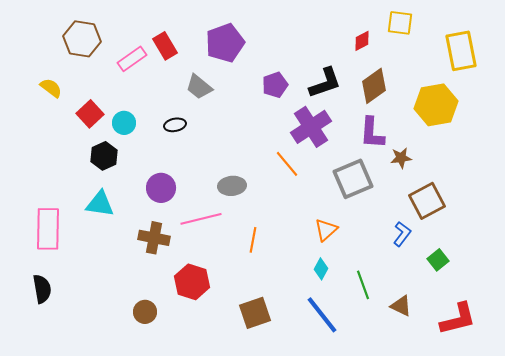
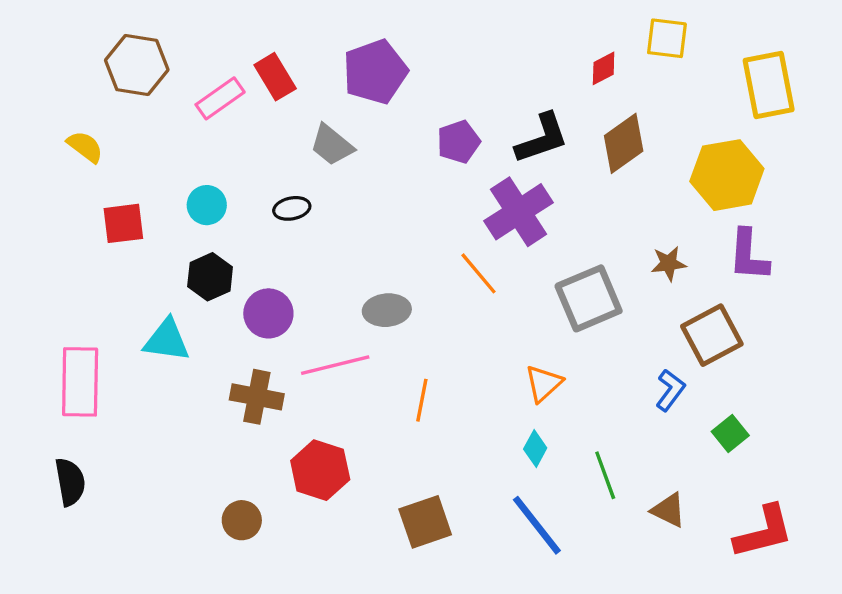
red square: (90, 114) -> (123, 223), moved, turned 36
purple L-shape: (372, 133) -> (749, 255), moved
black hexagon: (104, 156) -> (210, 277), moved

